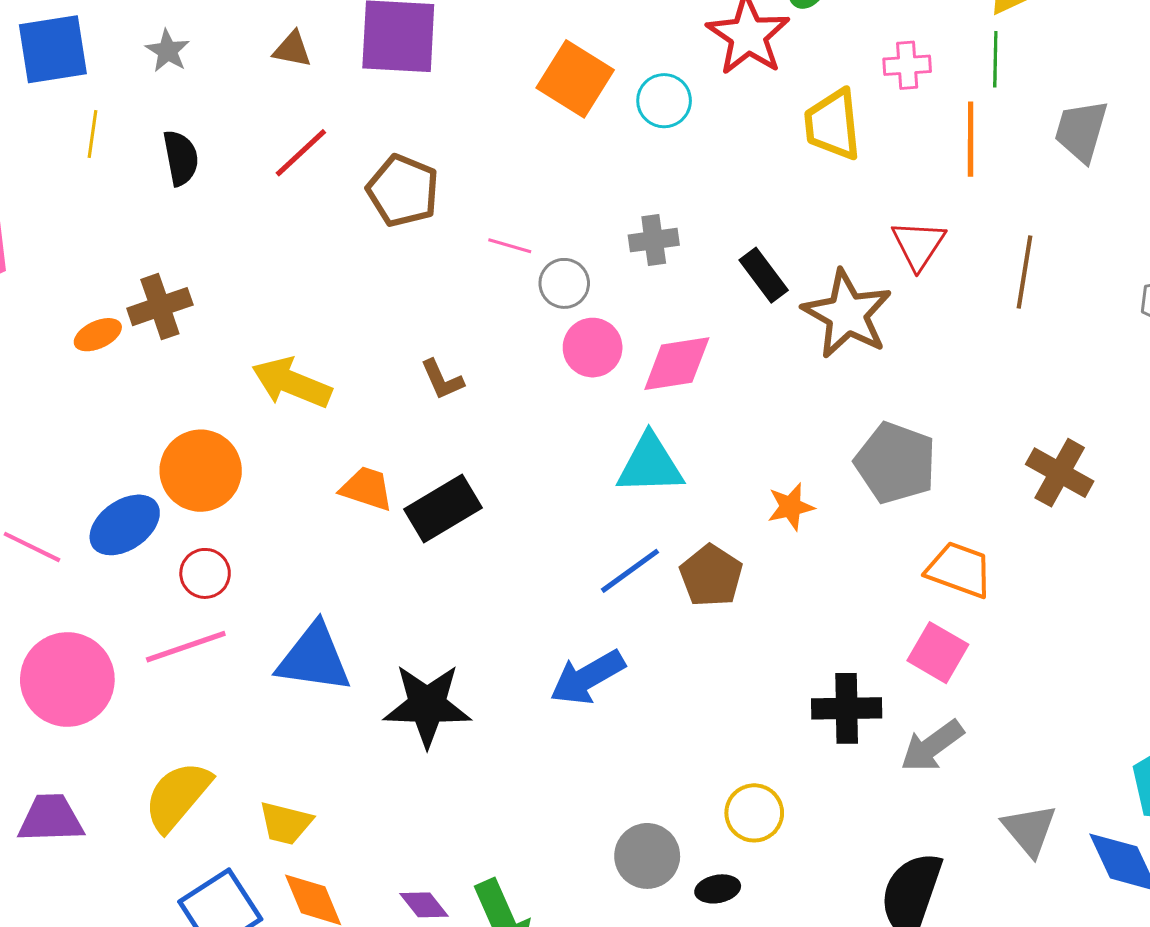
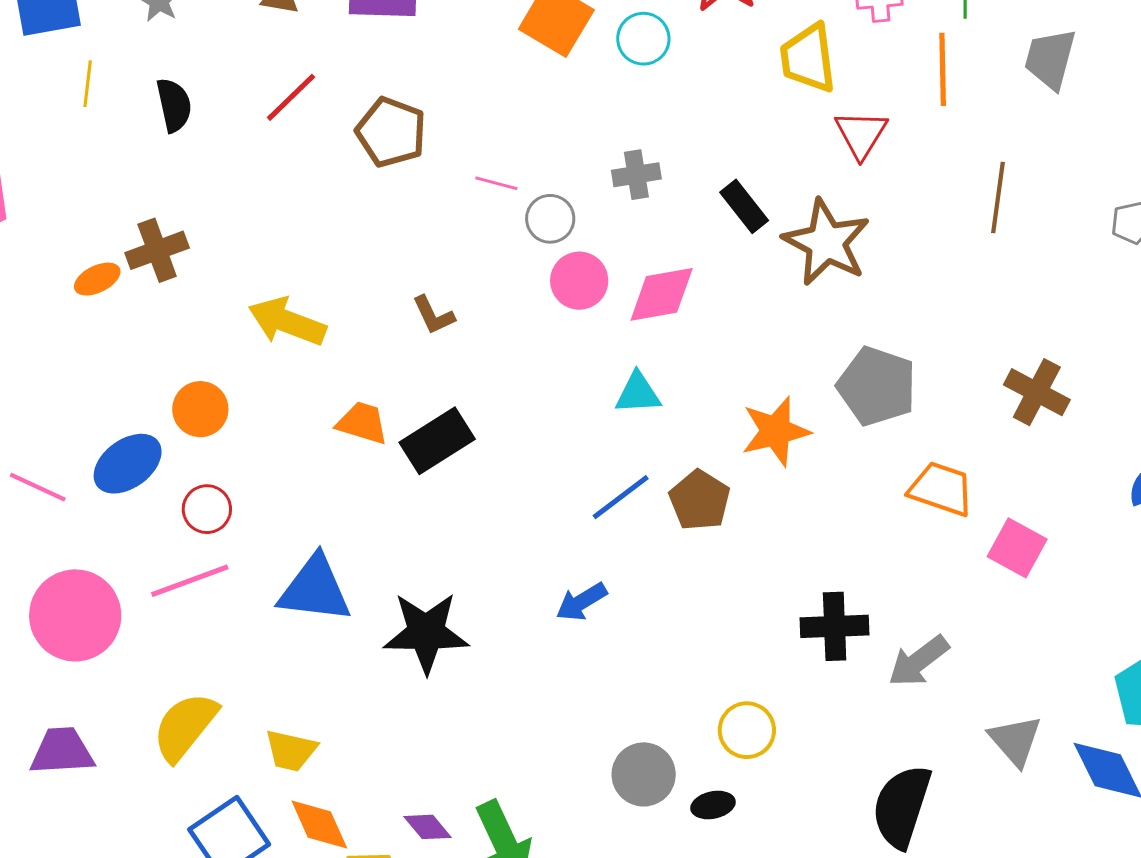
red triangle: (918, 245) -> (861, 134), moved
cyan triangle: (650, 464) -> (638, 393), size x0.7
orange circle: (201, 471) -> (200, 409), size x0.7
orange star: (791, 507) -> (776, 431), size x1.5
pink square: (938, 653) -> (1017, 548), moved
blue arrow: (587, 677) -> (581, 602), size x0.7

